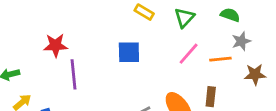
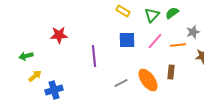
green semicircle: (230, 15) -> (172, 13), moved, turned -56
blue square: (129, 52) -> (127, 40), moved
purple line: (74, 74) -> (94, 56), moved

